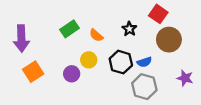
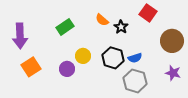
orange semicircle: (96, 35) -> (102, 20), moved
brown circle: (169, 40) -> (172, 41), moved

